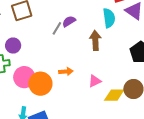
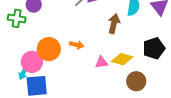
pink circle: (24, 77) -> (32, 62), moved
yellow diamond: (114, 95) -> (122, 59), moved

